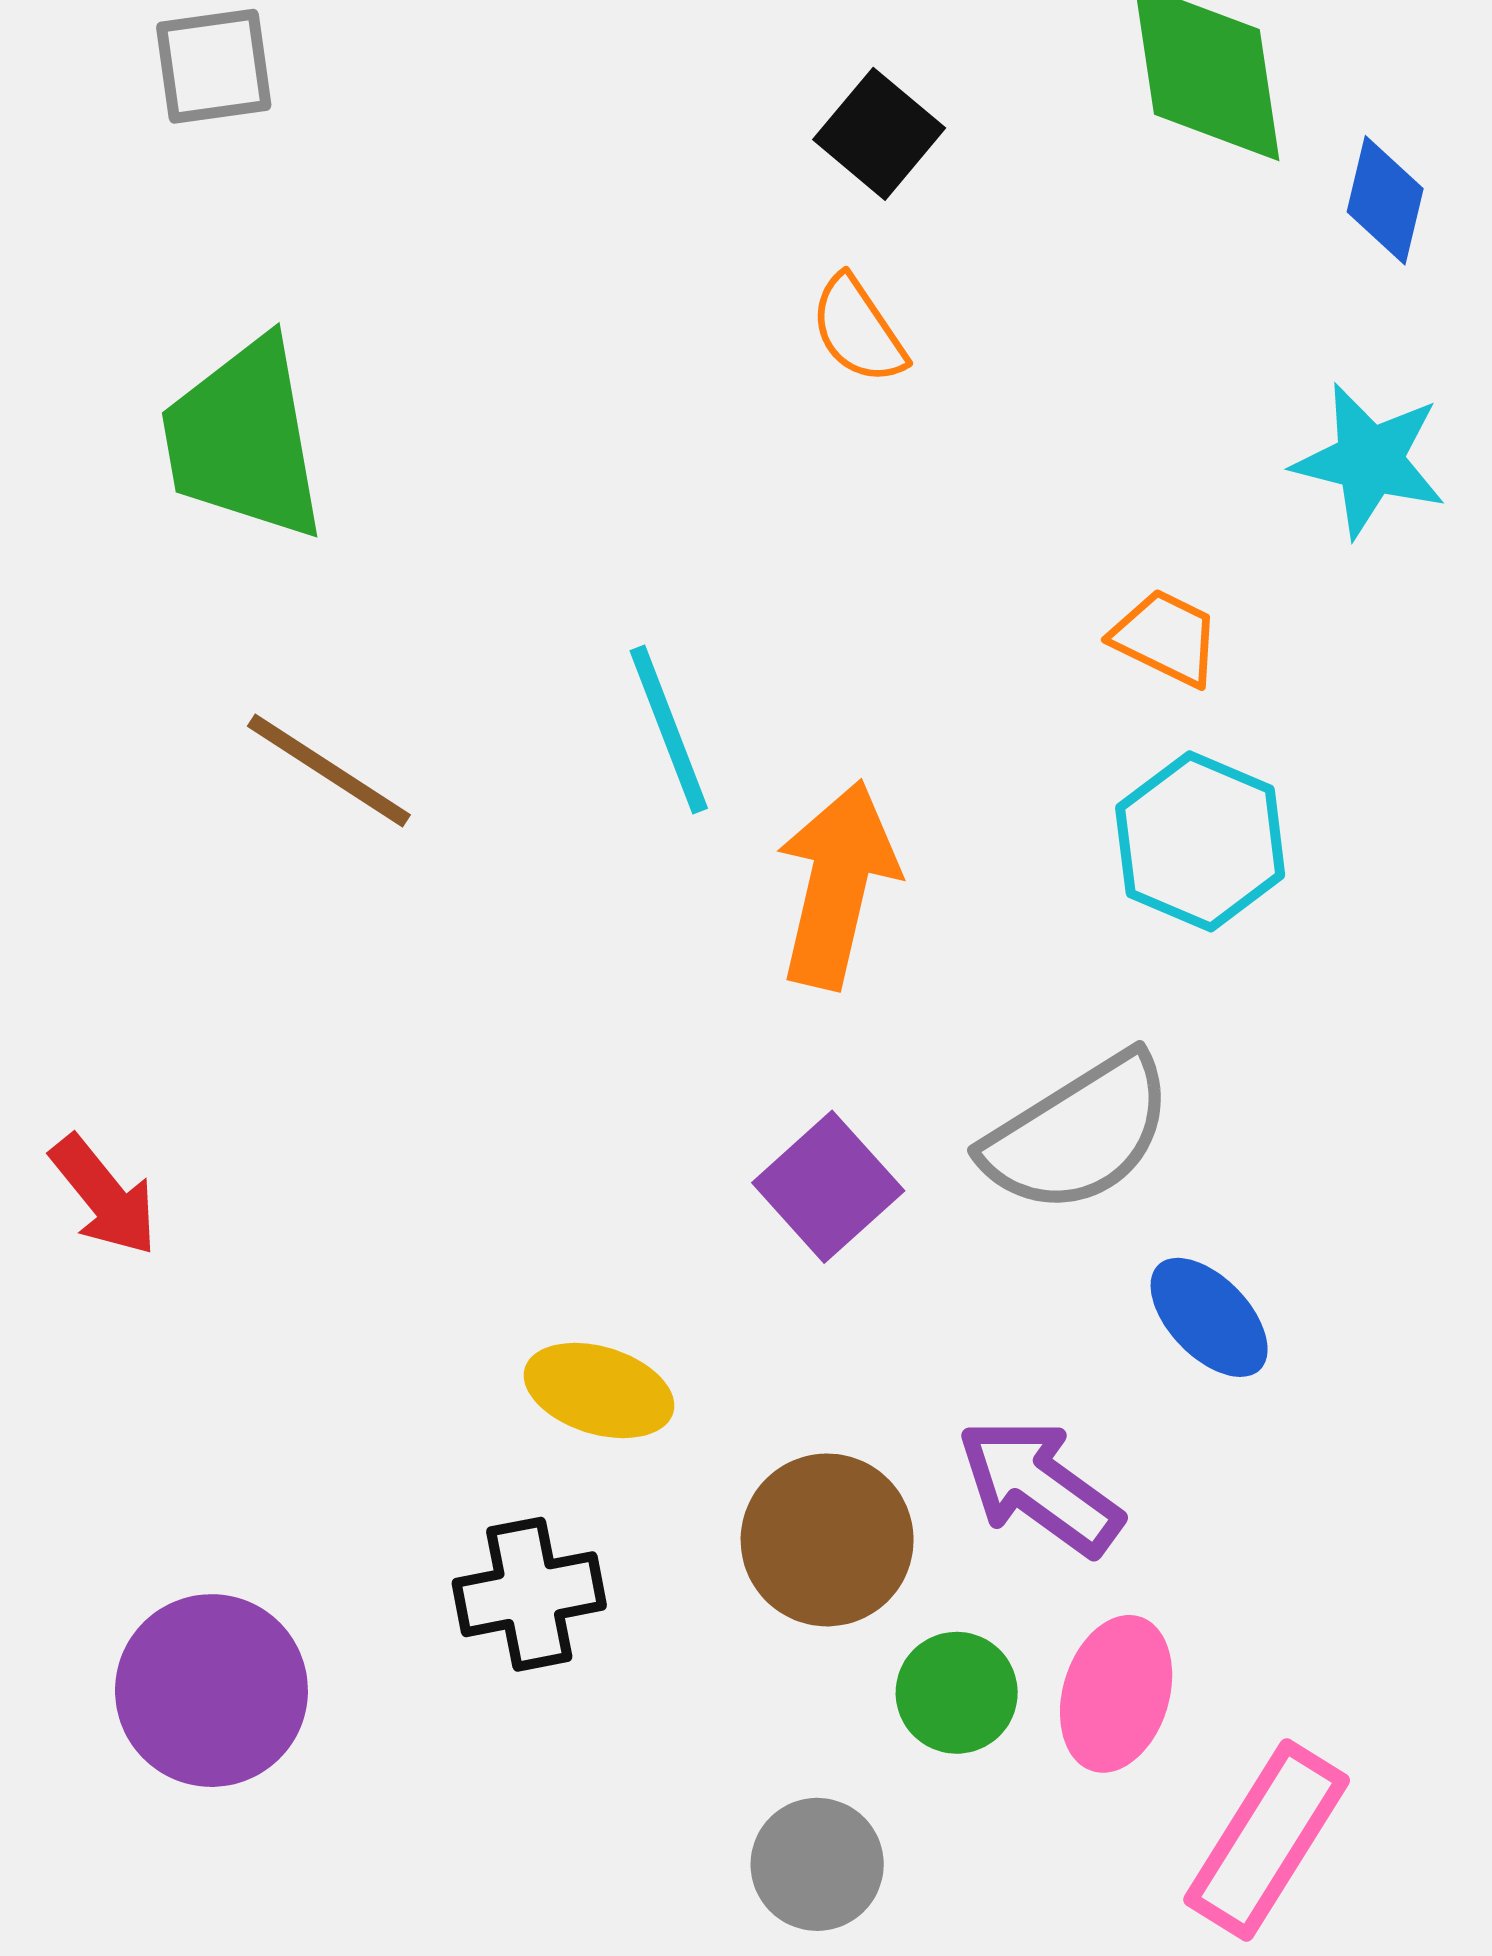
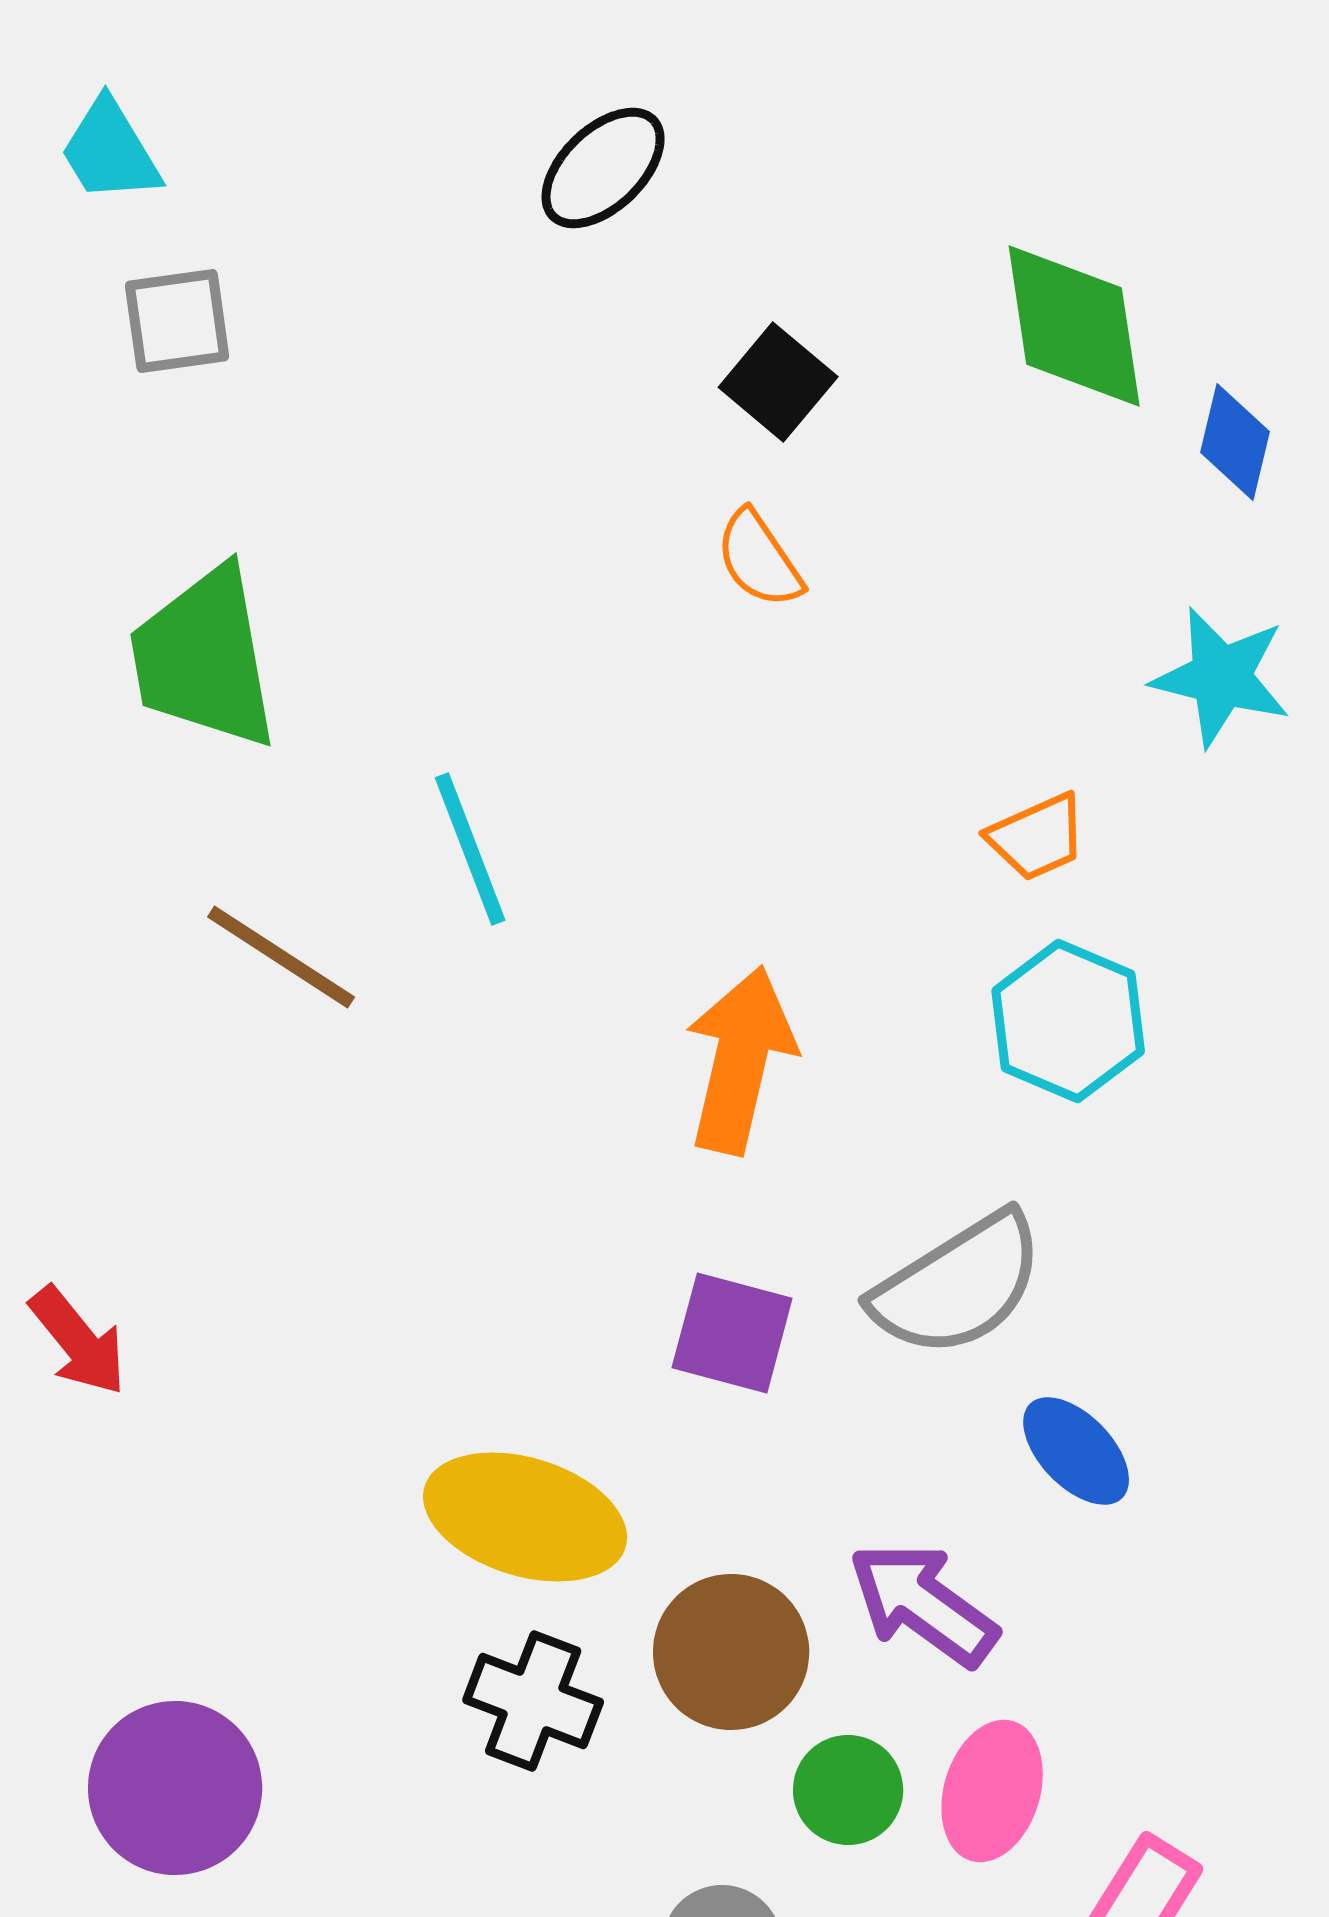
orange trapezoid: (1166, 638) -> (1037, 837), turned 130
cyan line: (669, 729) -> (470, 849), moved
purple square: (828, 1187) -> (732, 1333), turned -33
yellow ellipse: (599, 1390) -> (525, 1517), size x1.5
black cross: (529, 1594) -> (533, 1701), moved, turned 32

